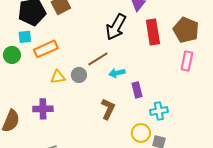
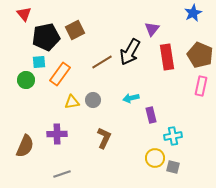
orange rectangle: (46, 49) -> (60, 74), turned -30
brown line: (98, 59) -> (102, 62), moved
brown L-shape: (108, 109) -> (104, 138), moved

